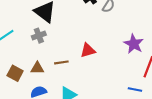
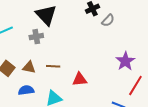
red triangle: (88, 50) -> (80, 79), moved

